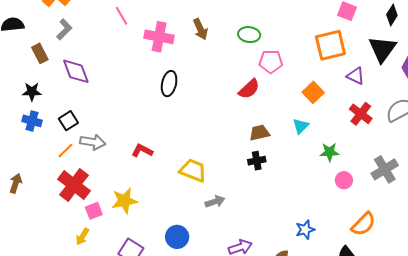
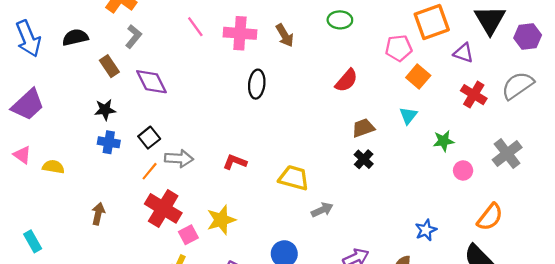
pink line: (121, 16) -> (195, 27), moved
brown arrow: (200, 29) -> (285, 35), moved
pink pentagon: (271, 62) -> (399, 48), moved
black cross: (257, 161) -> (364, 159), turned -30

